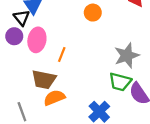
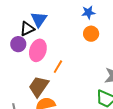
black triangle: (22, 18) -> (27, 29), turned 35
brown trapezoid: (44, 80) -> (39, 87), turned 105

